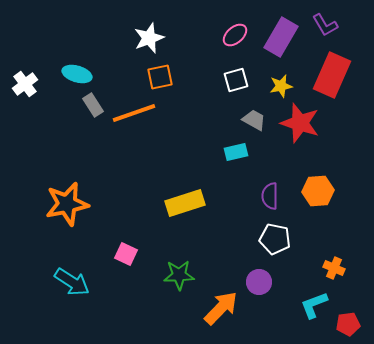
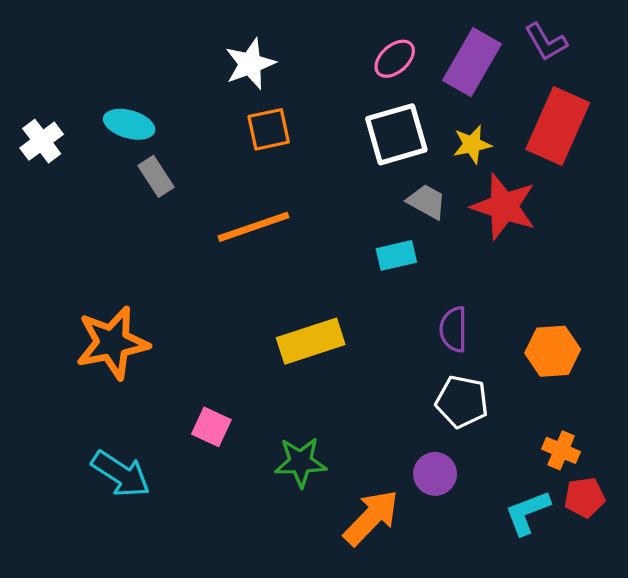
white square: (236, 80) -> (396, 134), size x1.5
orange line: (134, 113) -> (253, 227), moved
orange hexagon: (318, 191) -> (553, 351), moved
red pentagon: (348, 324) -> (585, 497), moved

